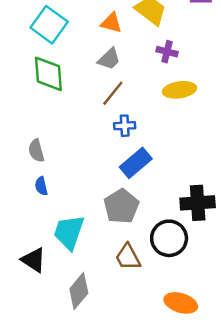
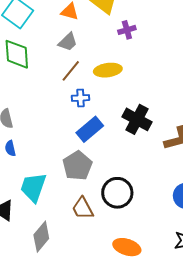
purple cross: (167, 52) -> (127, 30), moved, turned -30
yellow ellipse: (180, 90) -> (108, 70), moved
black cross: (198, 203) -> (137, 119), moved, turned 32

